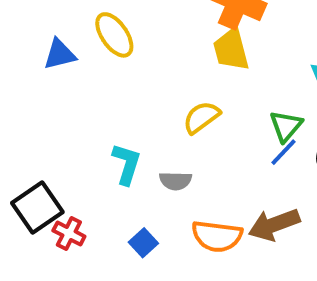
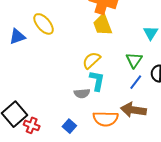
blue line: (284, 152) -> (136, 82), moved
cyan L-shape: (126, 164) -> (97, 81), moved
brown arrow: (274, 225) -> (133, 110), turned 35

